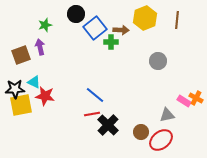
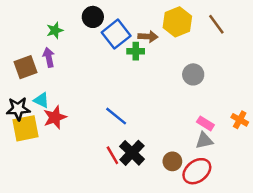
brown line: (177, 20) -> (216, 24), turned -42
red star: (45, 96) -> (55, 117), turned -30
pink rectangle: (184, 101) -> (205, 123), moved
red line: (92, 114) -> (112, 155), moved, turned 70

